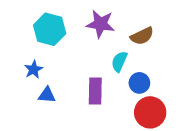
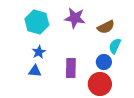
cyan semicircle: (119, 61) -> (115, 46), moved
blue star: (34, 70) -> (39, 52), moved
red circle: (150, 112) -> (100, 84), moved

